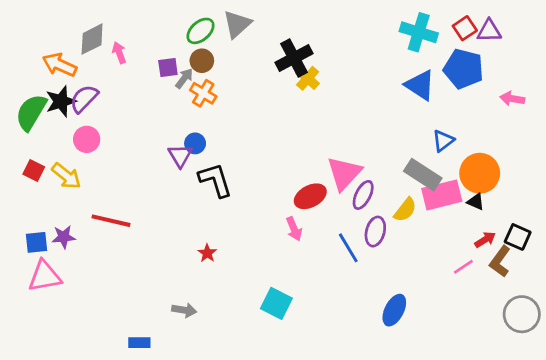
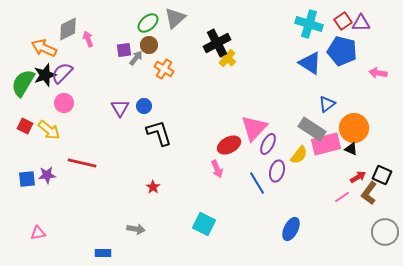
orange cross: (203, 93) -> (164, 69), moved
purple triangle: (180, 156) -> (120, 108), moved
pink triangle: (45, 276) -> (38, 233), moved, size x0.6

